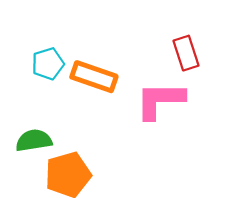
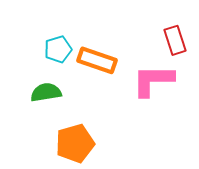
green semicircle: (34, 140) -> (46, 92), moved

